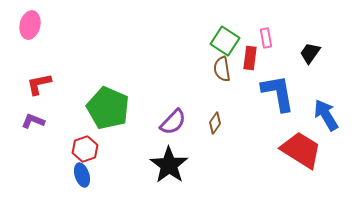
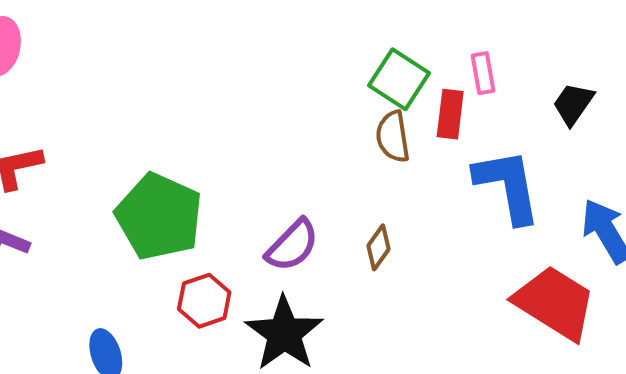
red hexagon: (85, 149) -> (204, 301), moved

